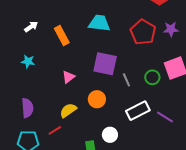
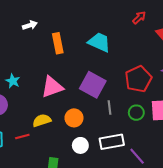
red pentagon: (143, 32) -> (138, 79), moved
cyan star: (28, 61) -> (13, 81), moved
pink triangle: (69, 77) -> (52, 87), size x1.6
white circle: (110, 135) -> (80, 145), moved

